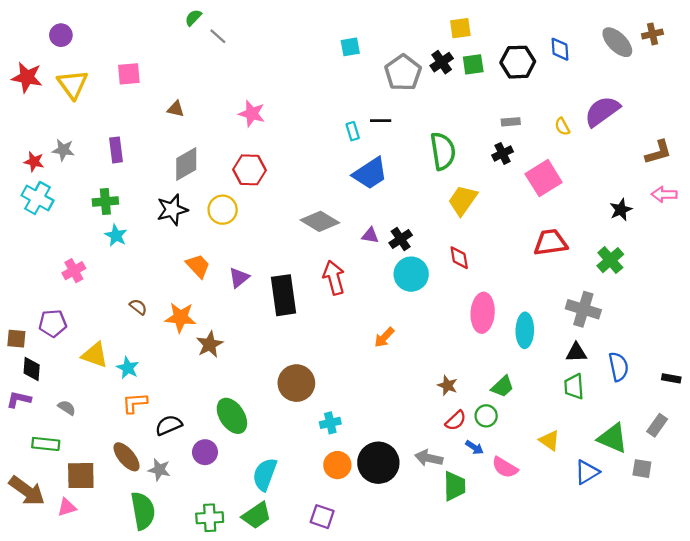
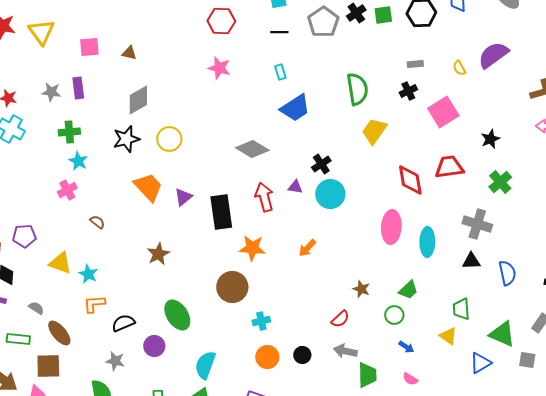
pink square: (129, 74) -> (89, 47), moved
pink star: (252, 114) -> (219, 68), moved
black line: (381, 121) -> (279, 32), moved
gray star: (63, 150) -> (51, 92), moved
red hexagon: (250, 170) -> (221, 21), moved
black star: (621, 210) -> (490, 139), moved
purple triangle: (370, 235) -> (295, 187), moved
red diamond: (459, 258) -> (410, 180), moved, size x1.5
orange trapezoid: (198, 266) -> (148, 187), size x1.4
pink cross: (74, 271) -> (67, 190), moved
orange star: (180, 317) -> (252, 248), moved
green trapezoid: (574, 387) -> (461, 309), moved
red semicircle: (456, 421) -> (340, 319), moved
blue arrow: (474, 447) -> (406, 347), moved
brown ellipse: (127, 457) -> (59, 333), moved
black circle: (378, 463) -> (302, 355), size x0.5
pink semicircle: (505, 467) -> (410, 379), moved, size x0.7

